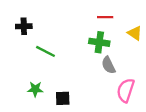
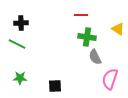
red line: (105, 17) -> (81, 15), moved
green line: (46, 51) -> (17, 44), moved
green star: (35, 89) -> (20, 78), moved

